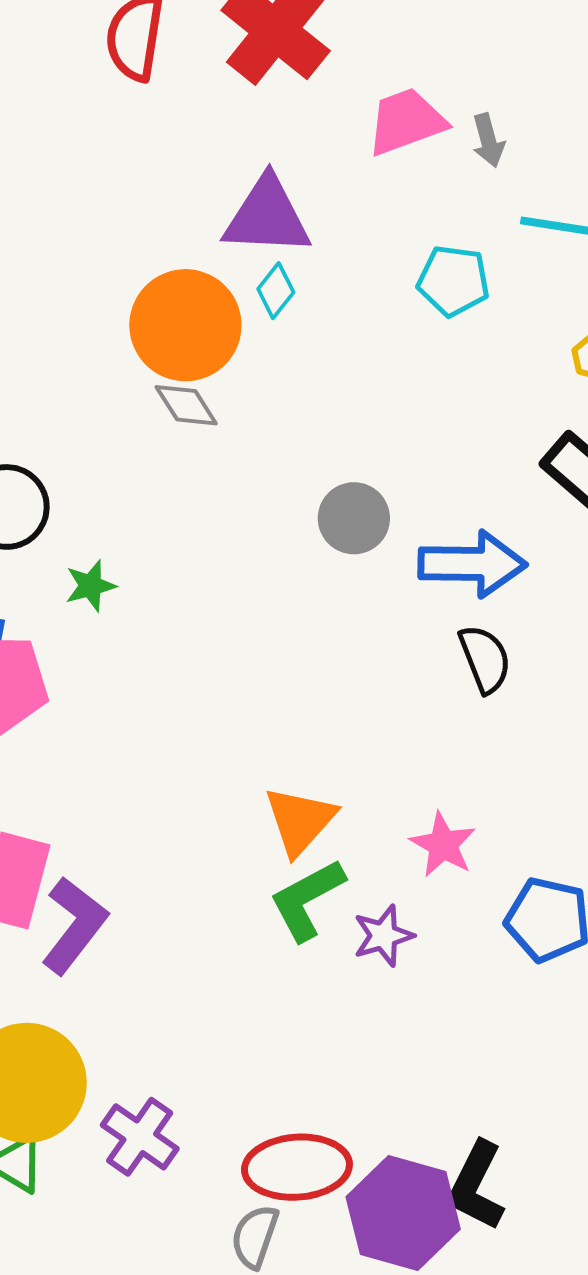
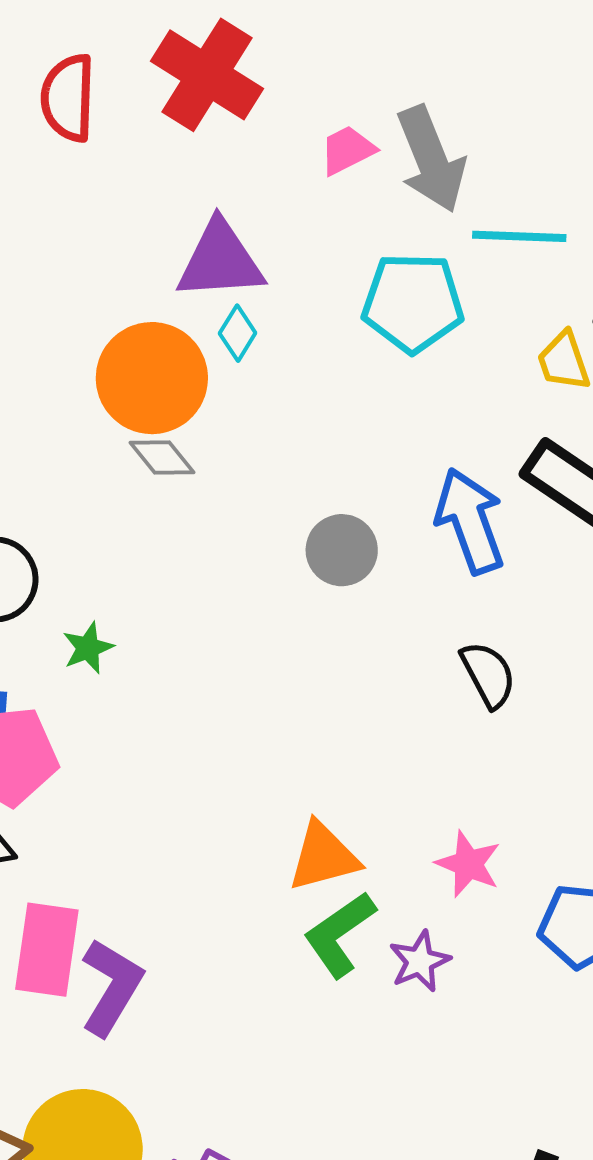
pink trapezoid: (406, 122) -> (347, 150), size x0.7
gray arrow: (488, 140) -> (431, 159), size x2.0
cyan pentagon: (453, 281) -> (413, 303), size x1.4
blue arrow: (472, 564) -> (470, 521), moved, turned -104
orange triangle: (300, 821) -> (323, 857), turned 40

